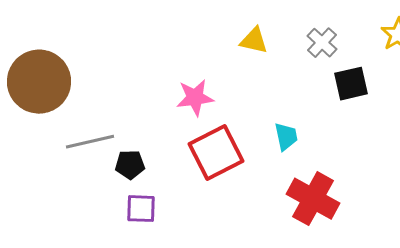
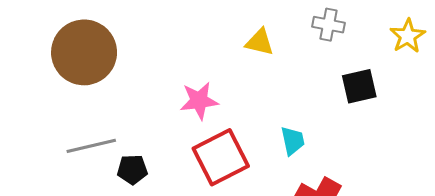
gray cross: (322, 43) -> (329, 25), moved, turned -32
brown circle: (39, 82) -> (84, 52), moved

